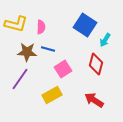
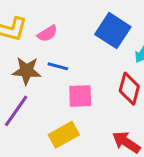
pink semicircle: (41, 27) -> (47, 34), turned 56
pink square: (63, 69) -> (80, 96), turned 30

